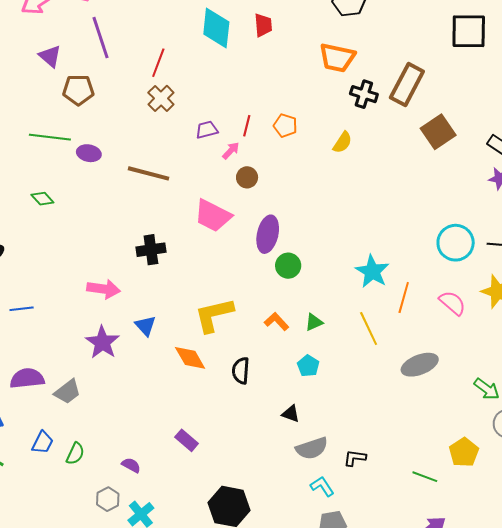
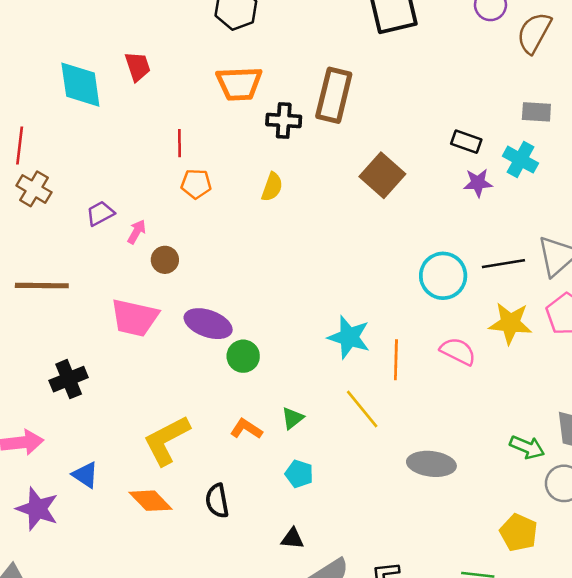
red line: (247, 126) -> (179, 143), moved
brown square: (438, 132) -> (382, 175), moved
purple ellipse: (268, 234) -> (208, 324), turned -69
gray ellipse: (420, 365) -> (431, 464), moved, turned 42

